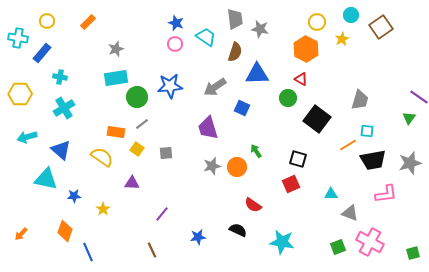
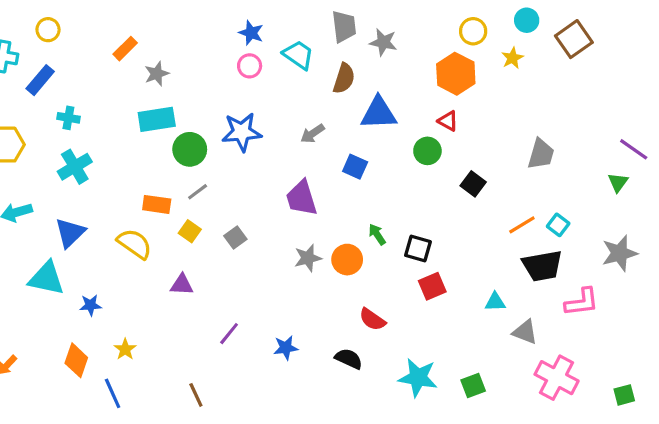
orange rectangle: (88, 22) -> (125, 49), moved
gray arrow: (215, 87) -> (313, 134), size x0.7
black square: (317, 119) -> (473, 184), size x0.6
cyan square: (367, 131) -> (558, 225), moved, turned 32
blue triangle: (61, 150) -> (70, 233), turned 35
gray square: (166, 153) -> (235, 237), turned -32
black square: (298, 159) -> (418, 249), moved
black trapezoid: (373, 160) -> (542, 266), moved
yellow star: (103, 209) -> (125, 349), moved
blue star: (198, 237) -> (286, 348), moved
green square: (338, 247) -> (473, 385), moved
brown line: (152, 250) -> (196, 395), moved

